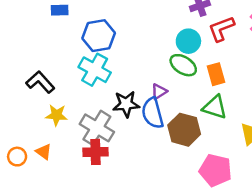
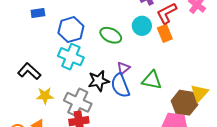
green ellipse: (183, 65) -> (111, 35), moved
orange rectangle: (216, 74) -> (165, 33), moved
green triangle: (215, 107) -> (152, 80), moved
brown hexagon: (184, 130) -> (184, 103), moved

